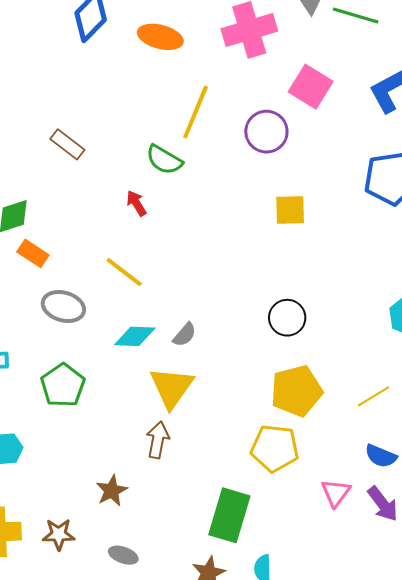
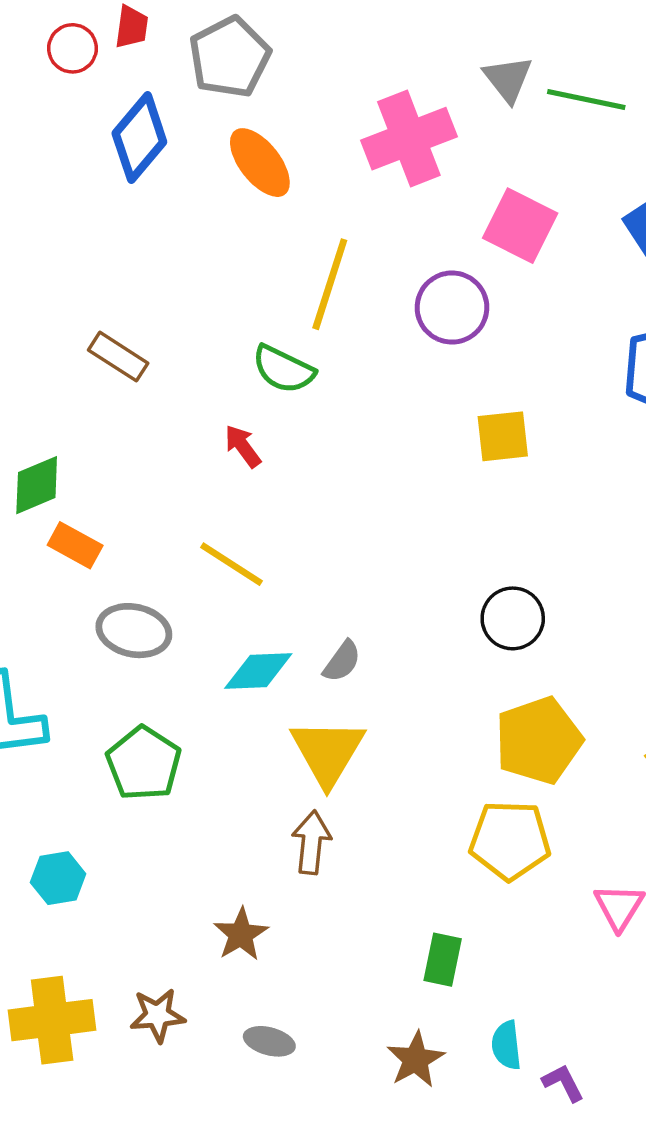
orange ellipse: (160, 37) -> (260, 163), turned 42
green rectangle: (229, 515) -> (443, 960), size x0.6

